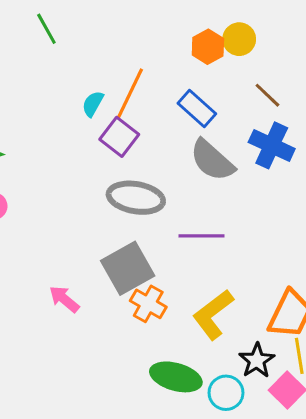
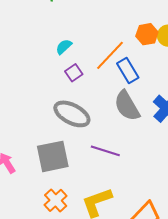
orange line: (130, 94) -> (110, 55), moved
purple square: (119, 137) -> (74, 73), size x0.7
orange cross: (148, 304) -> (56, 200), moved

